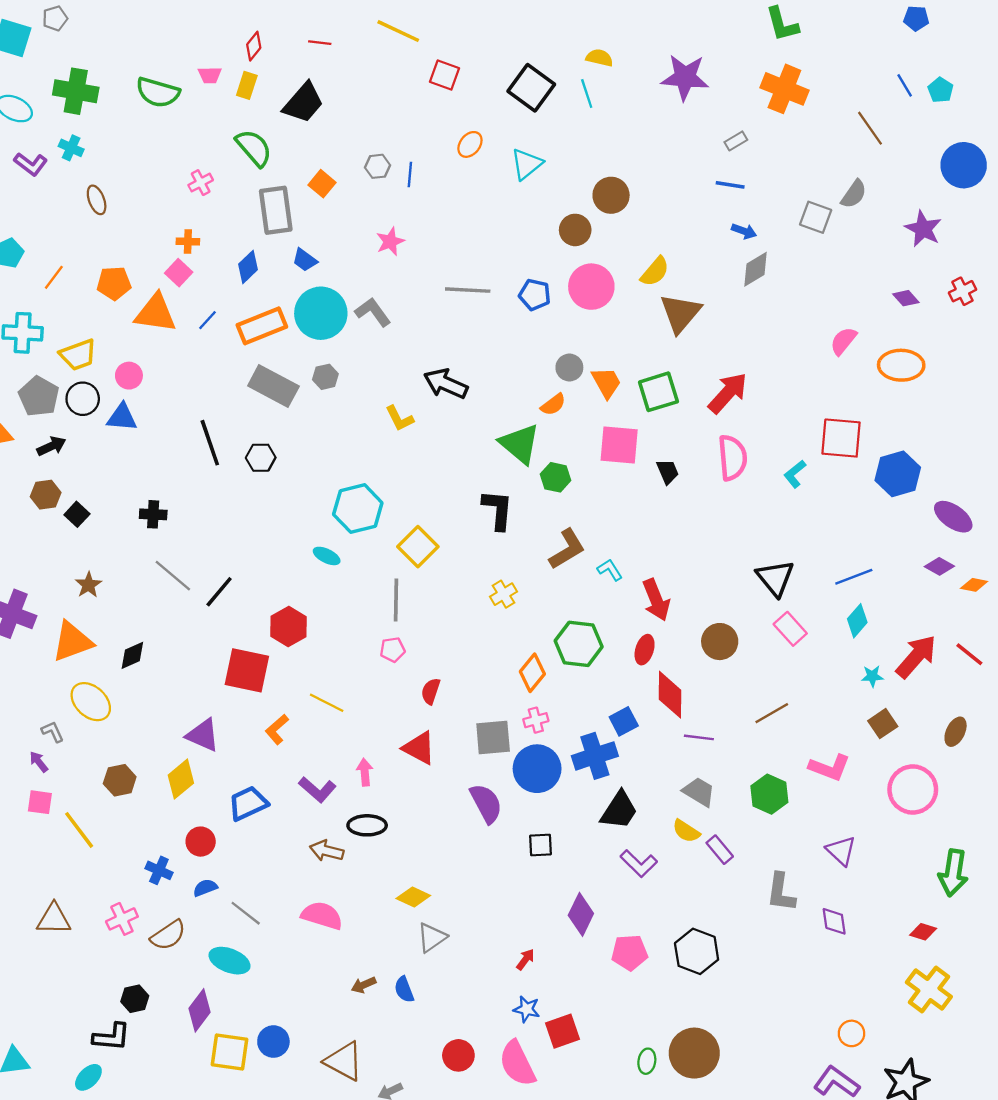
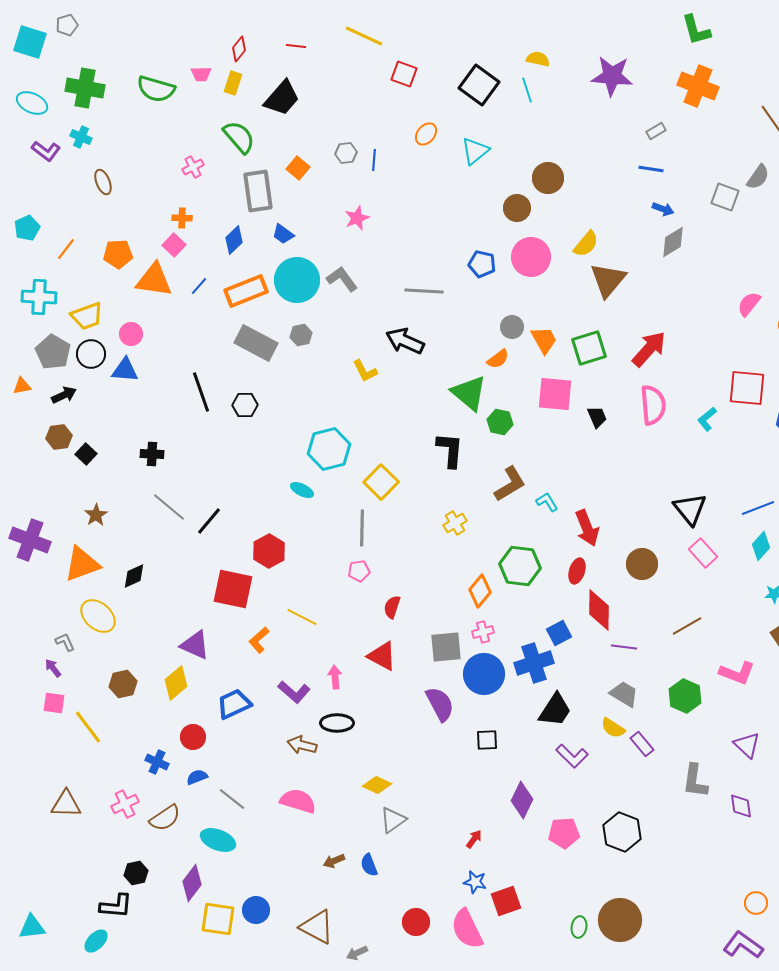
gray line: (468, 290) -> (424, 291), moved

